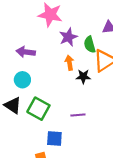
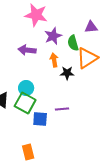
purple arrow: (26, 52) -> (27, 50), moved
cyan circle: (22, 80) -> (26, 88), moved
blue square: (54, 139) -> (40, 119), moved

